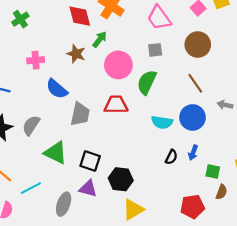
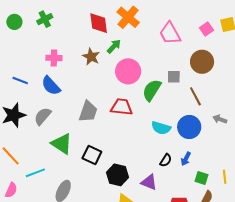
gray square: (155, 50) -> (174, 77), moved
blue semicircle: (57, 89) -> (51, 86), moved
purple triangle: (88, 189) -> (149, 182), moved

